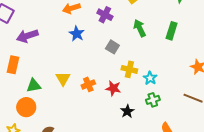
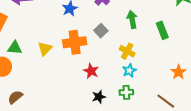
green rectangle: (172, 31) -> (162, 30), turned -54
yellow cross: (129, 69) -> (127, 51), moved
orange cross: (88, 84) -> (75, 42), moved, size x1.6

